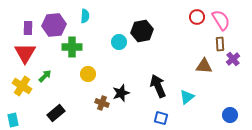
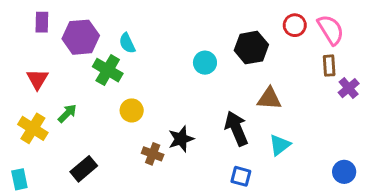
cyan semicircle: (85, 16) -> (127, 43), moved, turned 152
purple rectangle: (28, 28) -> (42, 22), moved
black hexagon: (142, 31) -> (251, 48), moved
cyan circle: (119, 42) -> (205, 63), moved
green cross: (72, 47) -> (108, 70), turned 30
red triangle: (25, 53) -> (37, 79), size x0.7
brown triangle: (204, 66) -> (269, 98), moved

